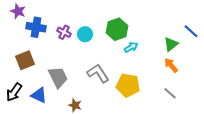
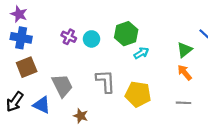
blue cross: (36, 27) -> (21, 38), moved
gray L-shape: (98, 73) -> (106, 81), turned 30
gray line: (170, 93) -> (184, 103), turned -40

